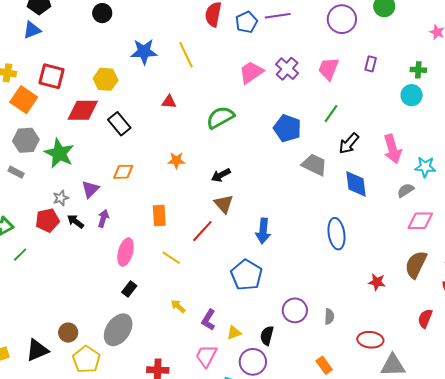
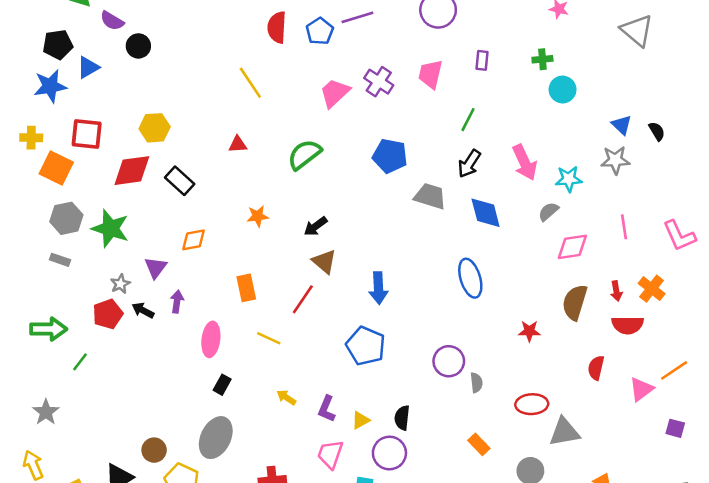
blue triangle: (32, 30) -> (88, 67), moved
blue star: (144, 52) -> (50, 86), moved
cyan circle: (412, 95) -> (563, 90), moved
green line: (331, 114) -> (468, 120), moved
purple circle: (295, 310) -> (449, 361), moved

